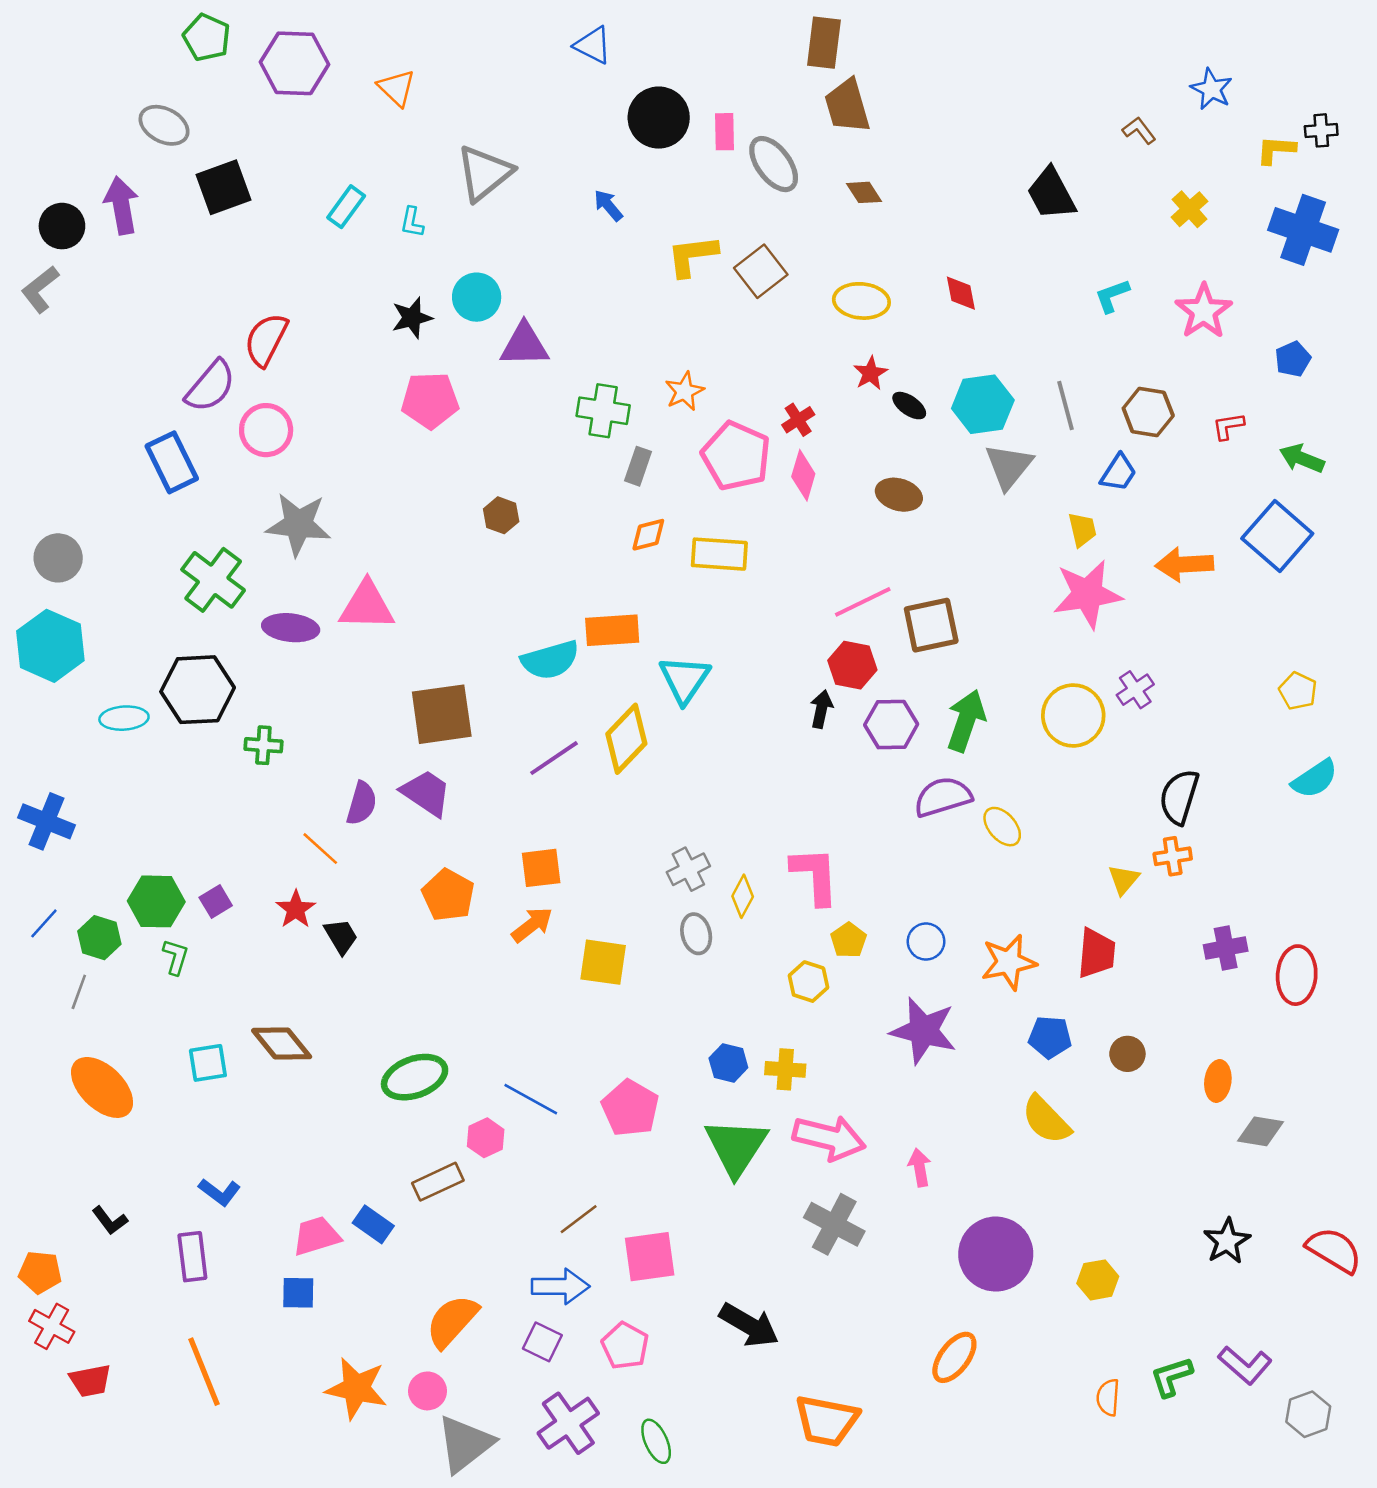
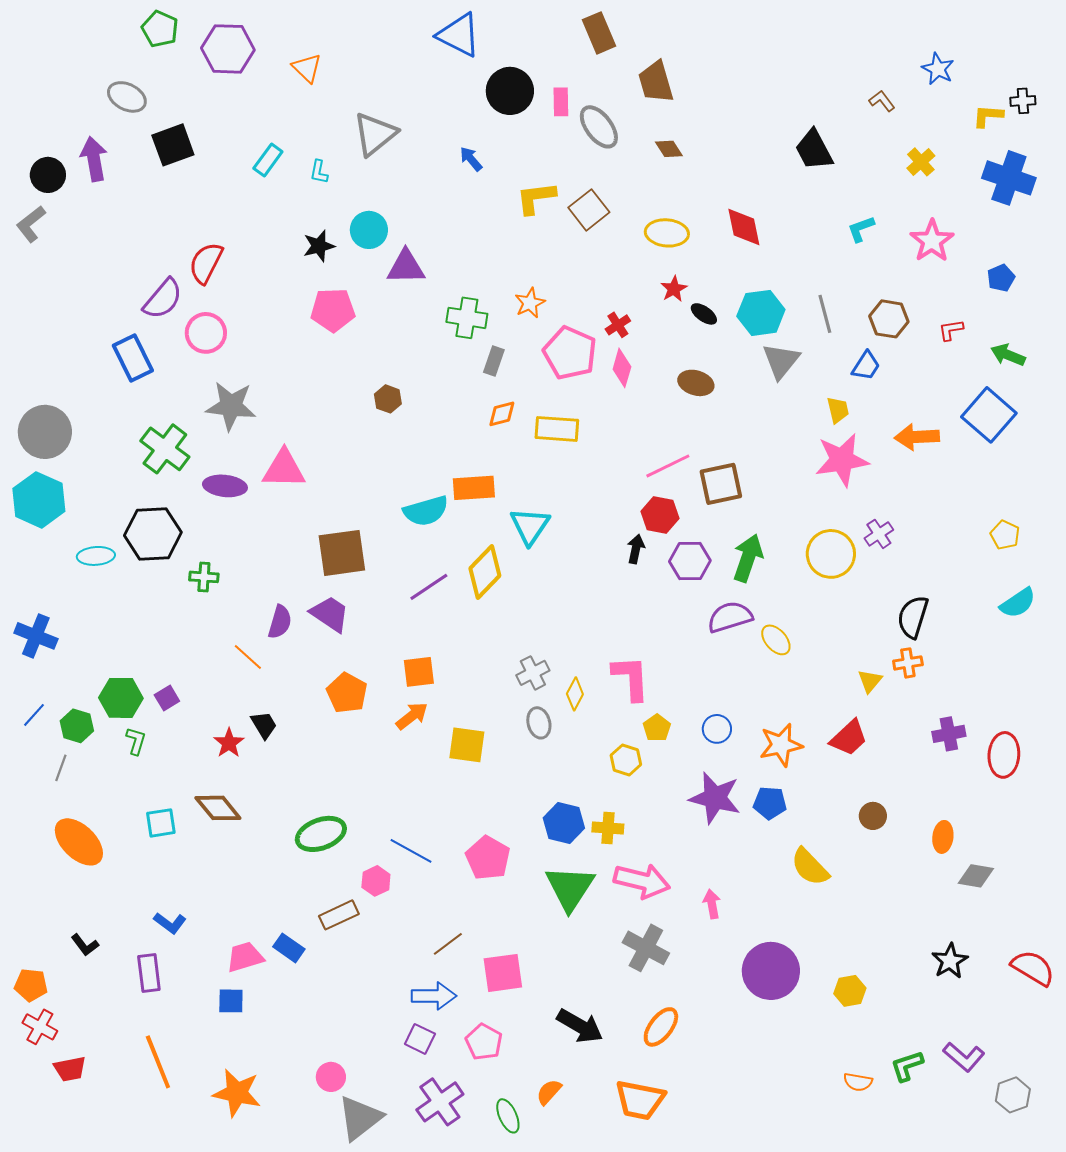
brown rectangle: (824, 43) -> (599, 33), moved, turned -30
blue triangle: (593, 45) -> (459, 35), size x1.5
red diamond: (961, 293) -> (744, 227), size x1.4
gray circle: (58, 558) -> (45, 432), size x1.4
red star: (296, 909) -> (229, 743), moved
red trapezoid: (1096, 953) -> (849, 738), turned 42
blue pentagon: (1050, 1037) -> (770, 803), moved
blue hexagon: (728, 1063) -> (564, 823), size x1.4
orange semicircle: (452, 1321) -> (549, 1092), moved, size x0.6
orange ellipse: (954, 1357) -> (661, 1027), moved
orange star: (356, 1388) -> (237, 1093), moved
orange semicircle: (1108, 1397) -> (858, 1082), turned -84

